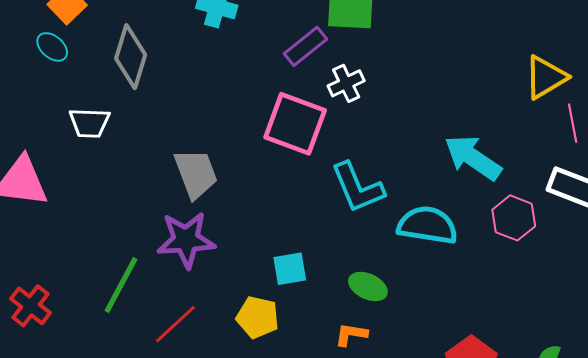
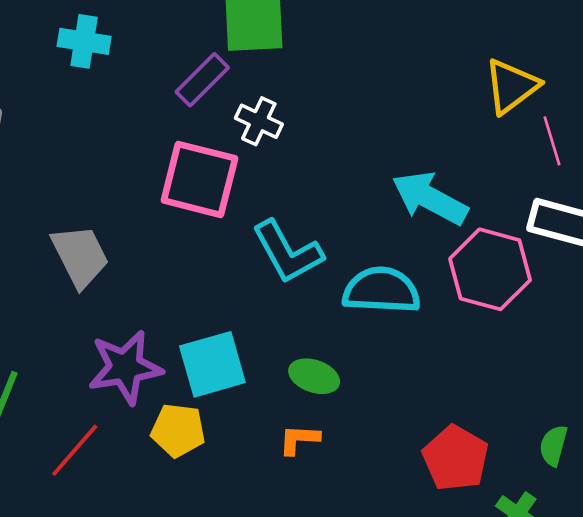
white cross: (346, 83) -> (259, 121), turned -33
pink hexagon: (514, 218) -> (490, 269), size x1.4
purple star: (186, 240) -> (125, 367), moved
cyan square: (290, 269) -> (212, 364), size x1.5

